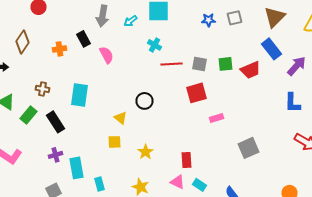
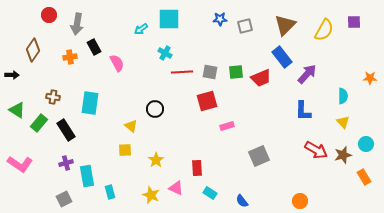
gray arrow: (102, 16) -> (77, 24), moved
blue star: (208, 20) -> (220, 19), moved
pink triangle: (178, 182) -> (176, 188), moved

